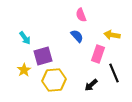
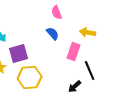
black arrow: (91, 85) -> (75, 86), moved

